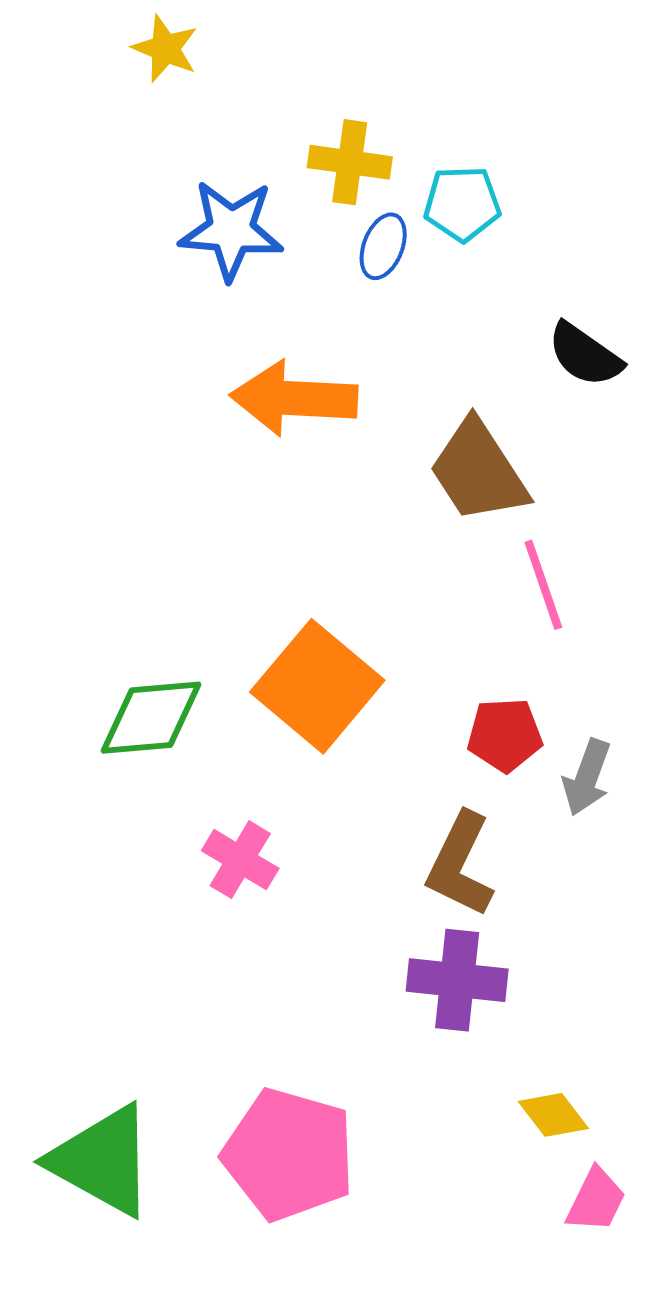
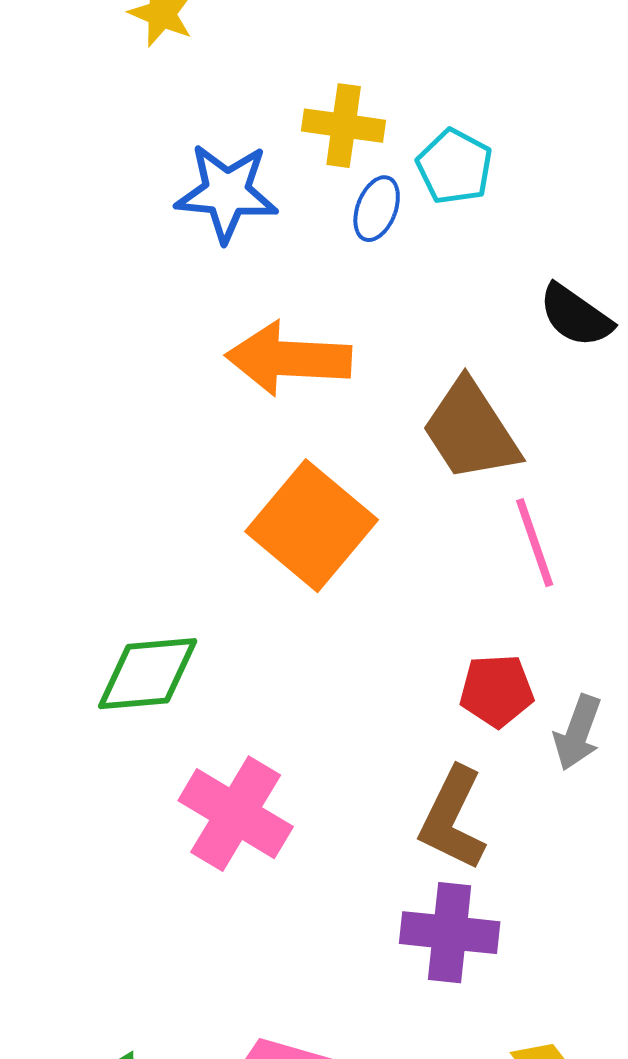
cyan pentagon: (462, 204) -> (455, 167), turned 30
orange square: (317, 686) -> (312, 526), moved
pink cross: (240, 860) -> (236, 814), size x1.5

